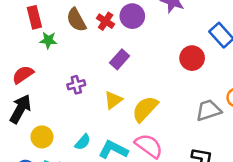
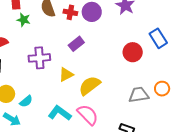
red cross: (106, 21) -> (70, 12), turned -32
purple cross: (76, 85) -> (39, 58), size x1.5
cyan semicircle: (83, 142) -> (26, 101), moved

